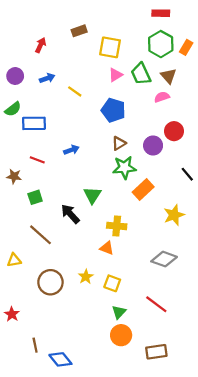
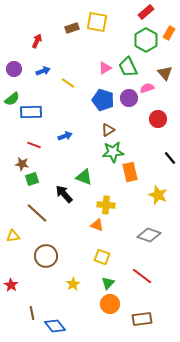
red rectangle: (161, 13) -> (146, 12), turned -42
yellow square: (110, 47) -> (97, 22), moved
orange rectangle: (186, 47) -> (169, 33), moved
brown triangle: (168, 76) -> (165, 73), moved
purple circle: (153, 145) -> (129, 98), moved
brown star: (14, 176) -> (22, 164), moved
orange rectangle: (143, 190) -> (130, 172), turned -60
green triangle: (92, 195) -> (84, 177), turned -42
yellow star: (174, 215) -> (158, 195), turned -30
yellow star: (86, 277) -> (73, 284), moved

